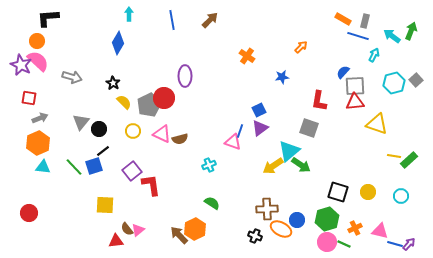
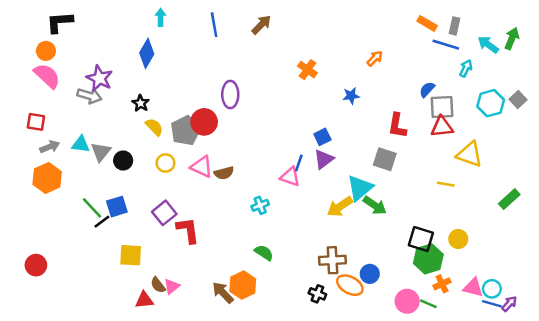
purple star: (21, 65) -> (99, 78), moved
black line: (103, 151) -> (102, 222), moved
yellow line: (394, 156) -> (446, 184), moved
cyan triangle: (43, 167) -> (81, 144), moved
cyan circle: (401, 196) -> (492, 289), moved
green hexagon: (327, 219) -> (428, 259), moved

